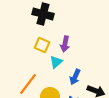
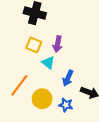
cyan triangle: (56, 62) -> (48, 63), turned -40

